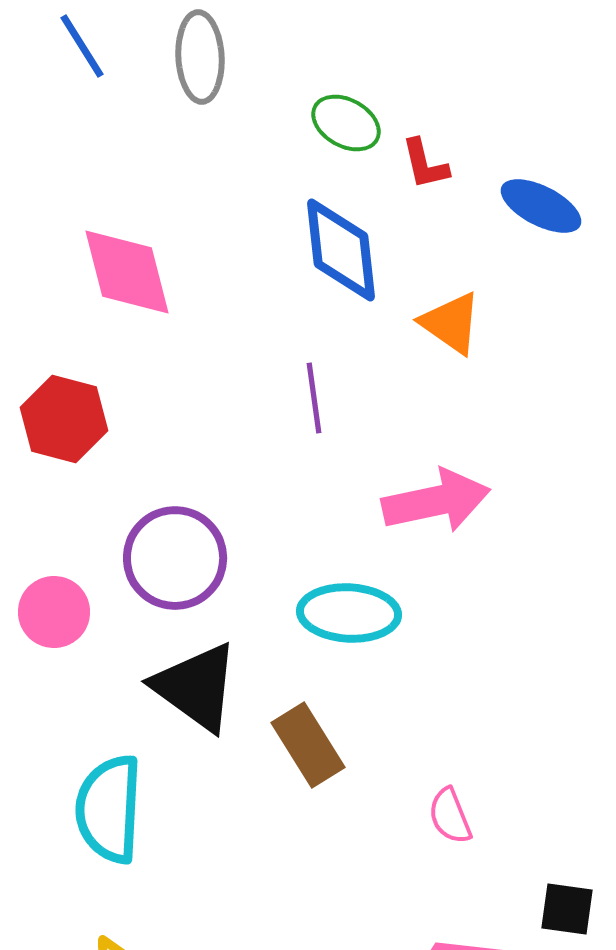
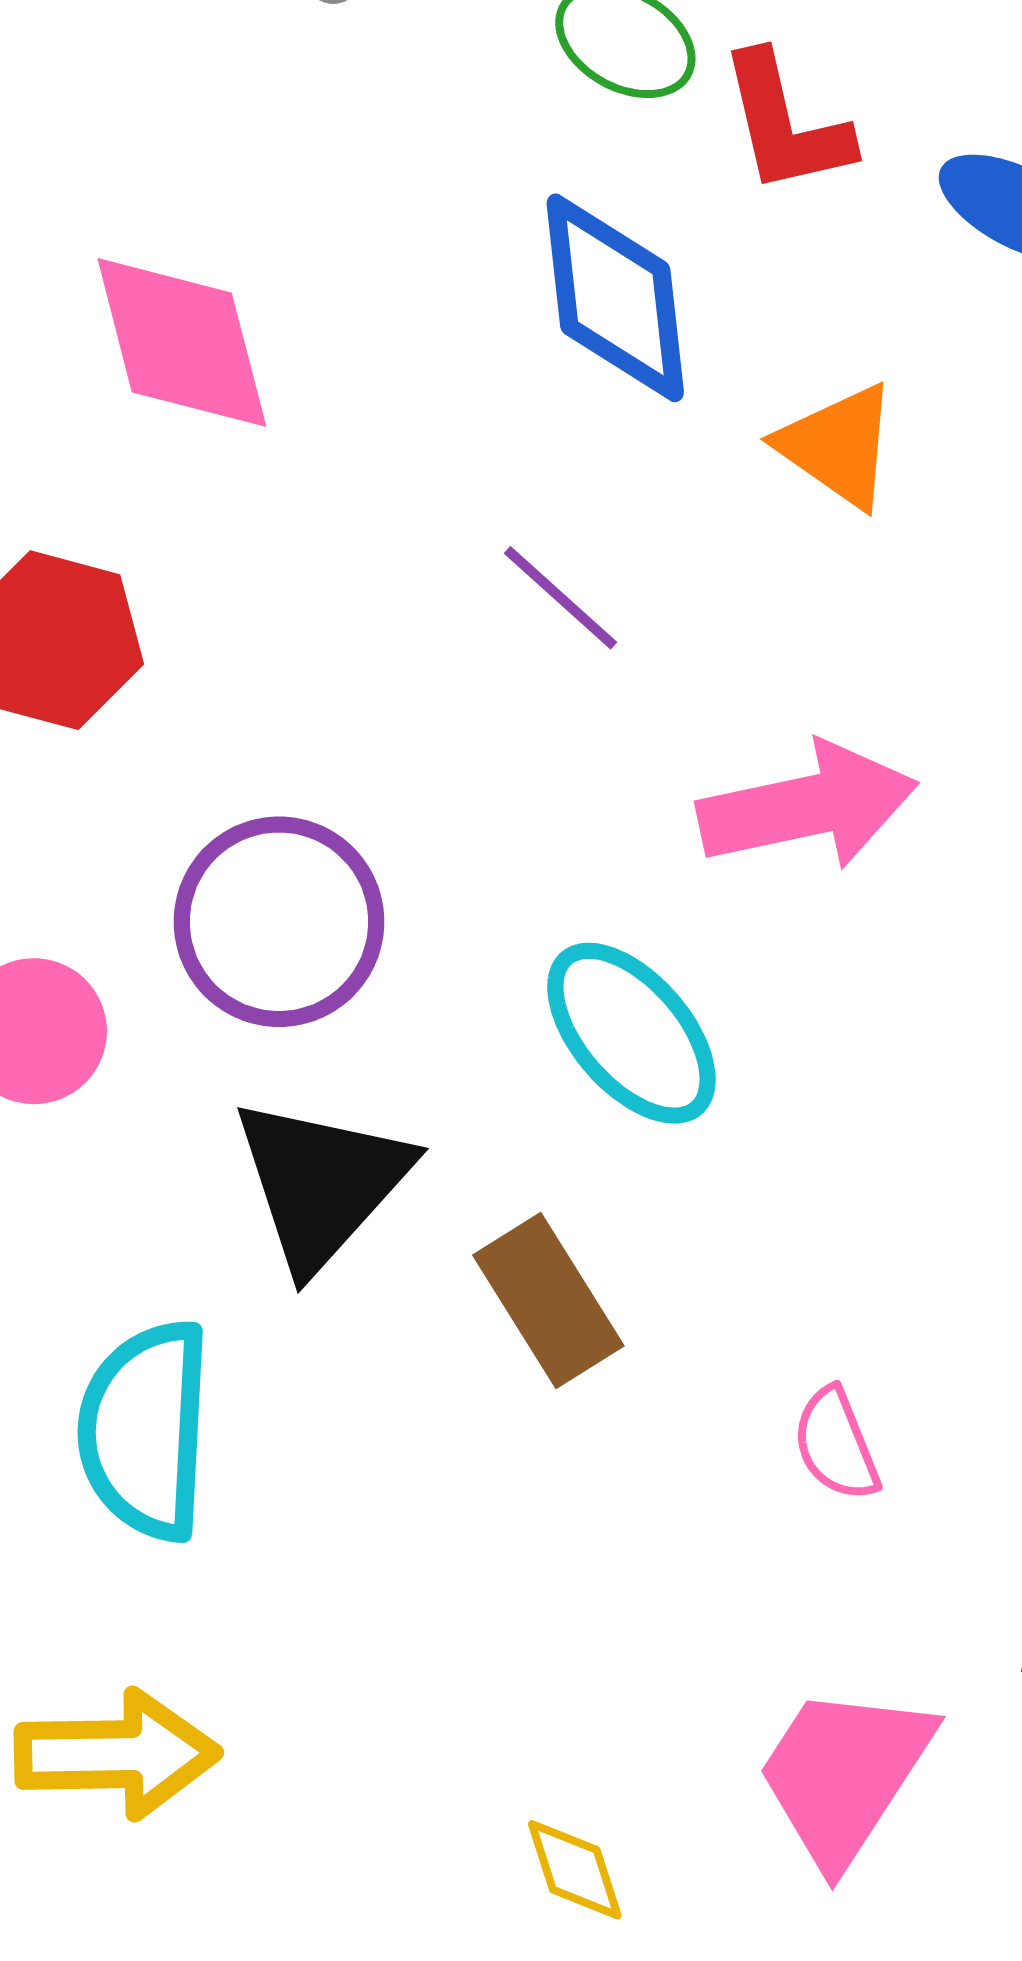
red L-shape: (425, 164) -> (785, 124), size x1.4
purple line: (314, 398) -> (561, 598), turned -40
cyan ellipse: (349, 613) -> (631, 1033), turned 46
black triangle: (196, 687) -> (322, 1183), turned 36

